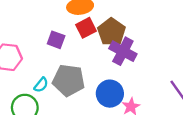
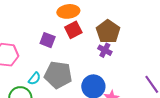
brown pentagon: (111, 32) -> (108, 31), moved
purple cross: (123, 51) -> (105, 50), size x0.6

